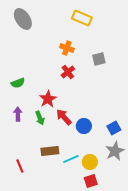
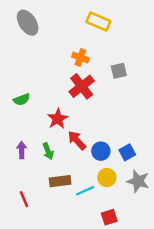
red cross: (68, 72) -> (82, 86), size x1.5
purple arrow: (18, 114) -> (22, 150), moved
green arrow: (40, 118) -> (48, 151), moved
blue square: (114, 128) -> (127, 152), moved
gray star: (115, 151) -> (138, 181), turned -30
yellow circle: (90, 162) -> (107, 178), moved

